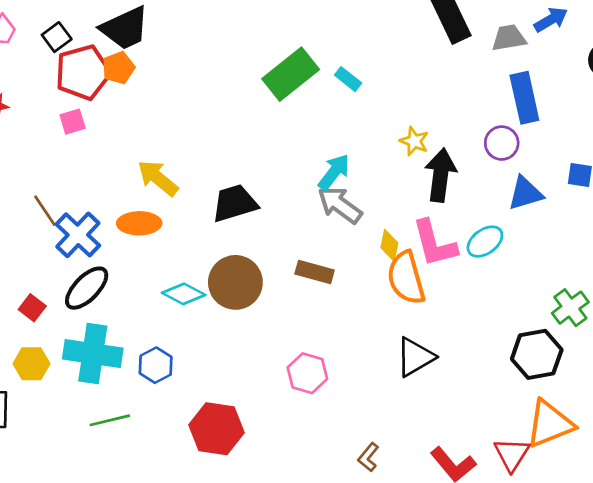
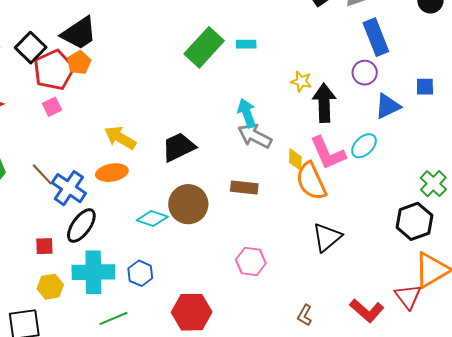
black square: (57, 37) -> (31, 48), size x1.4
cyan rectangle: (348, 79) -> (246, 44), turned -30
cyan arrow: (334, 172) -> (247, 113), turned -48
red square: (32, 308) -> (44, 246), turned -30

